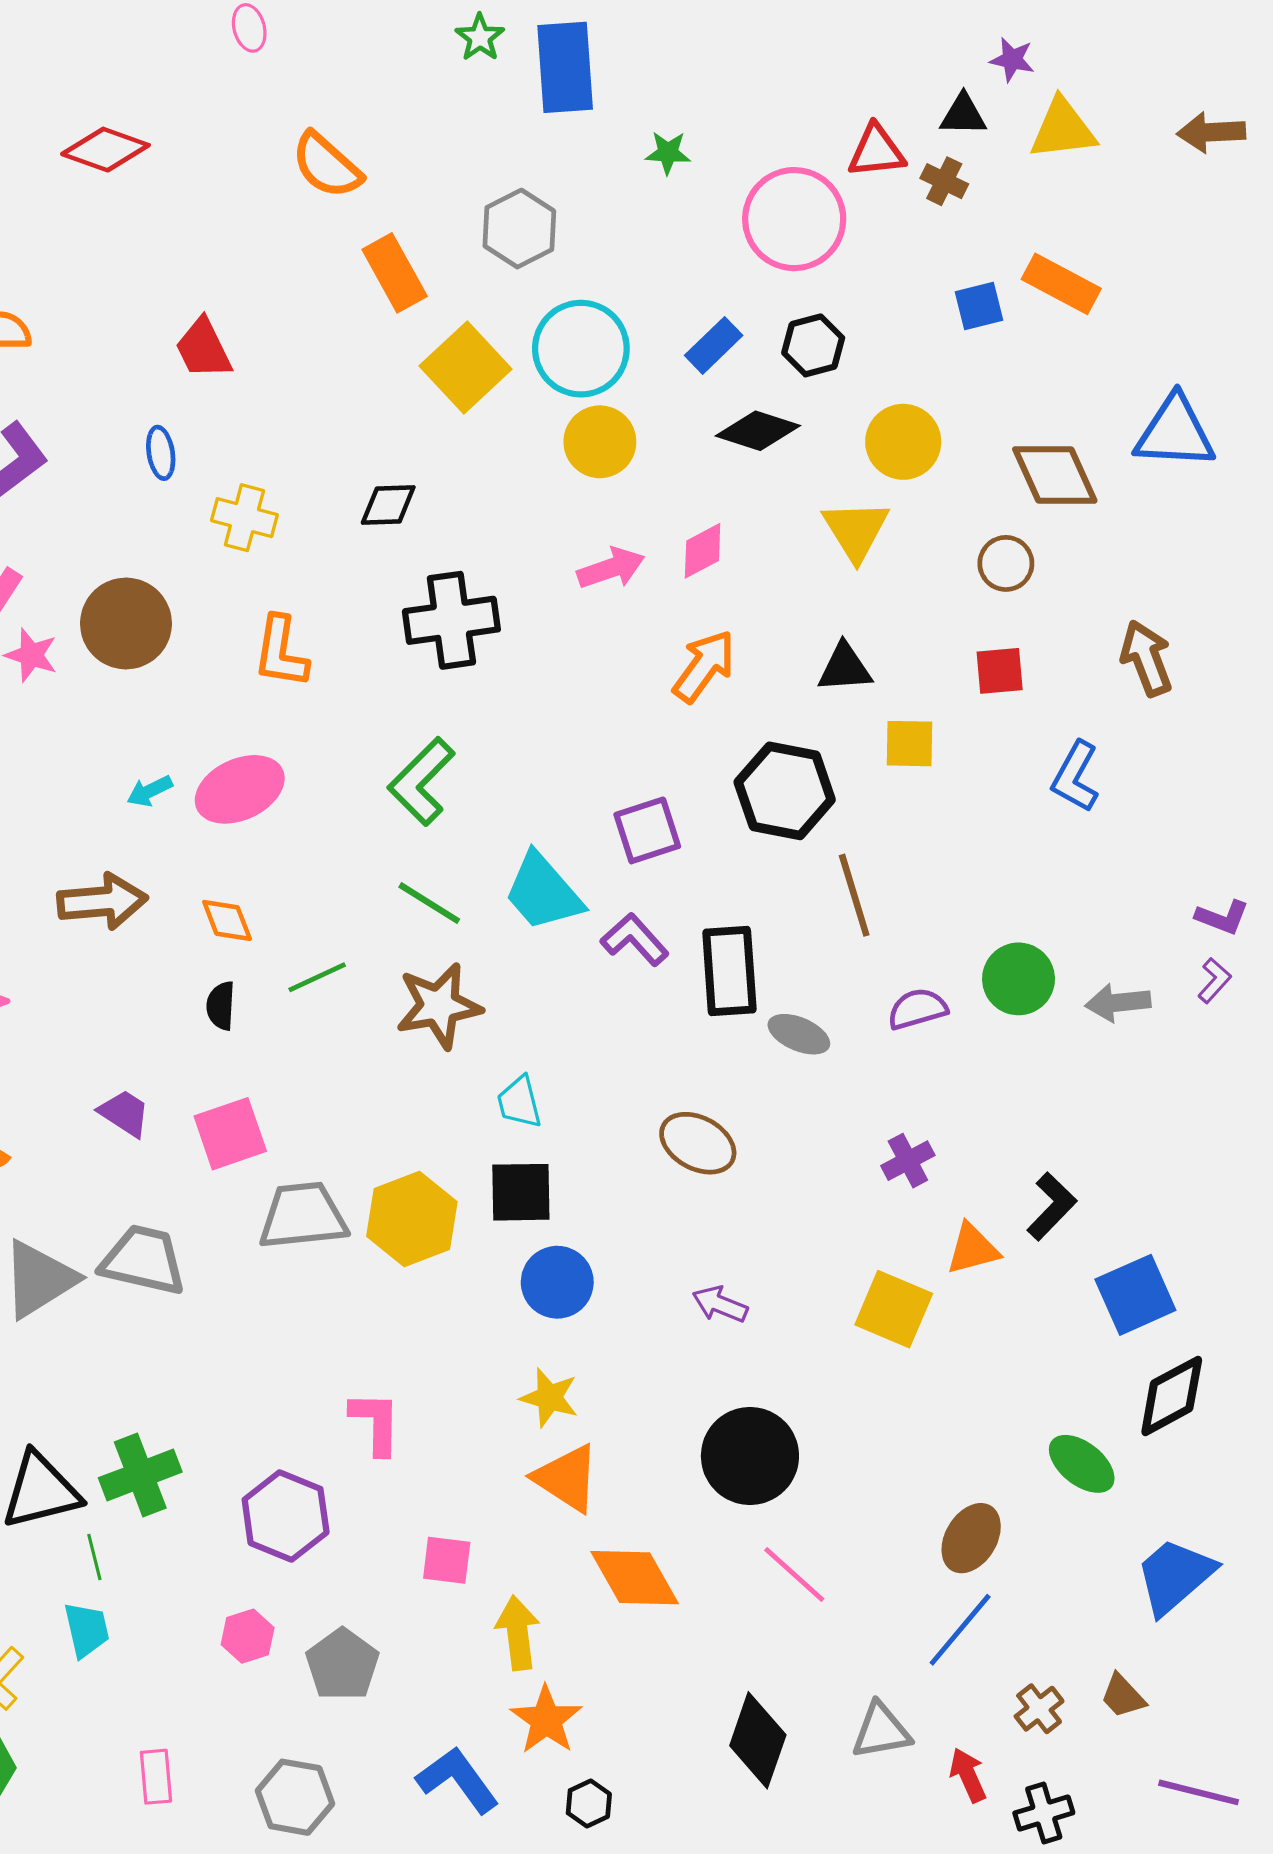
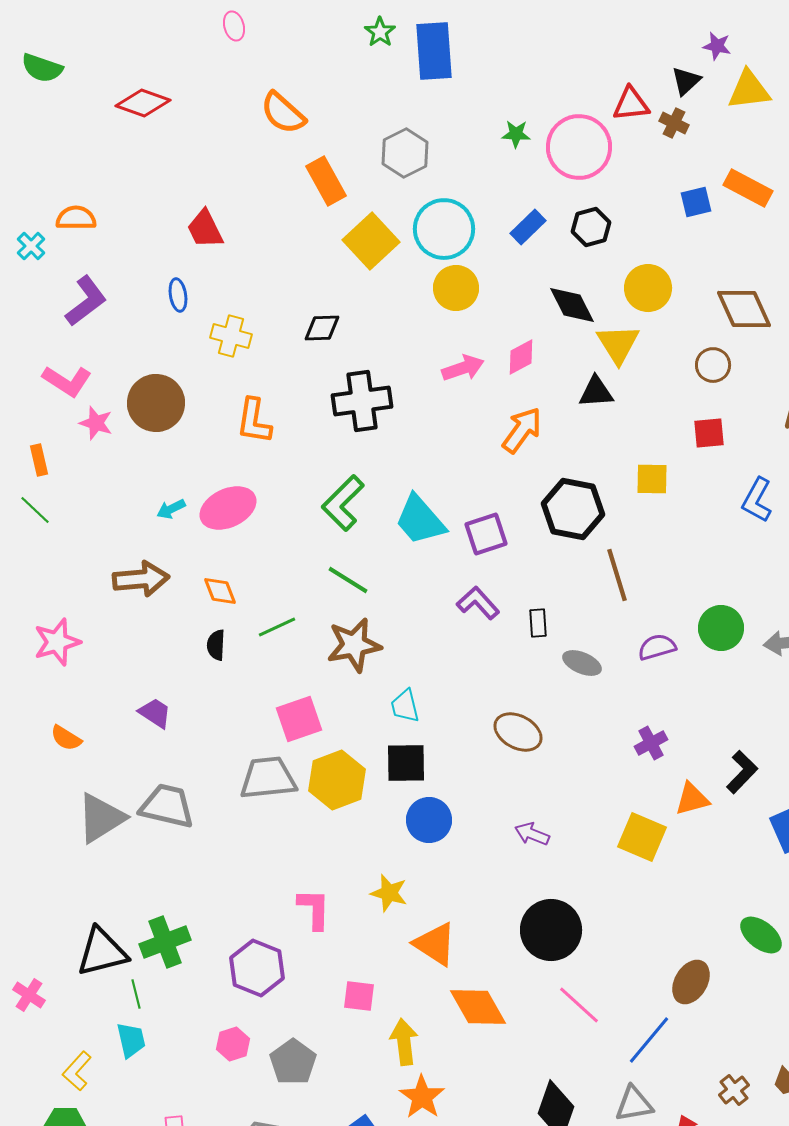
black triangle: (963, 115) -> (686, 81), turned -44
green star: (668, 153) -> (516, 134), moved
black diamond: (758, 431) -> (572, 305), moved, turned 45
black triangle: (845, 668) -> (596, 392), moved
cyan trapezoid: (543, 892) -> (420, 520), moved
black rectangle: (729, 971) -> (538, 623), size x0.5
pink square: (230, 1134) -> (299, 719), moved
yellow star: (549, 1398) -> (389, 893), moved
blue line: (960, 1630) -> (649, 1040), moved

